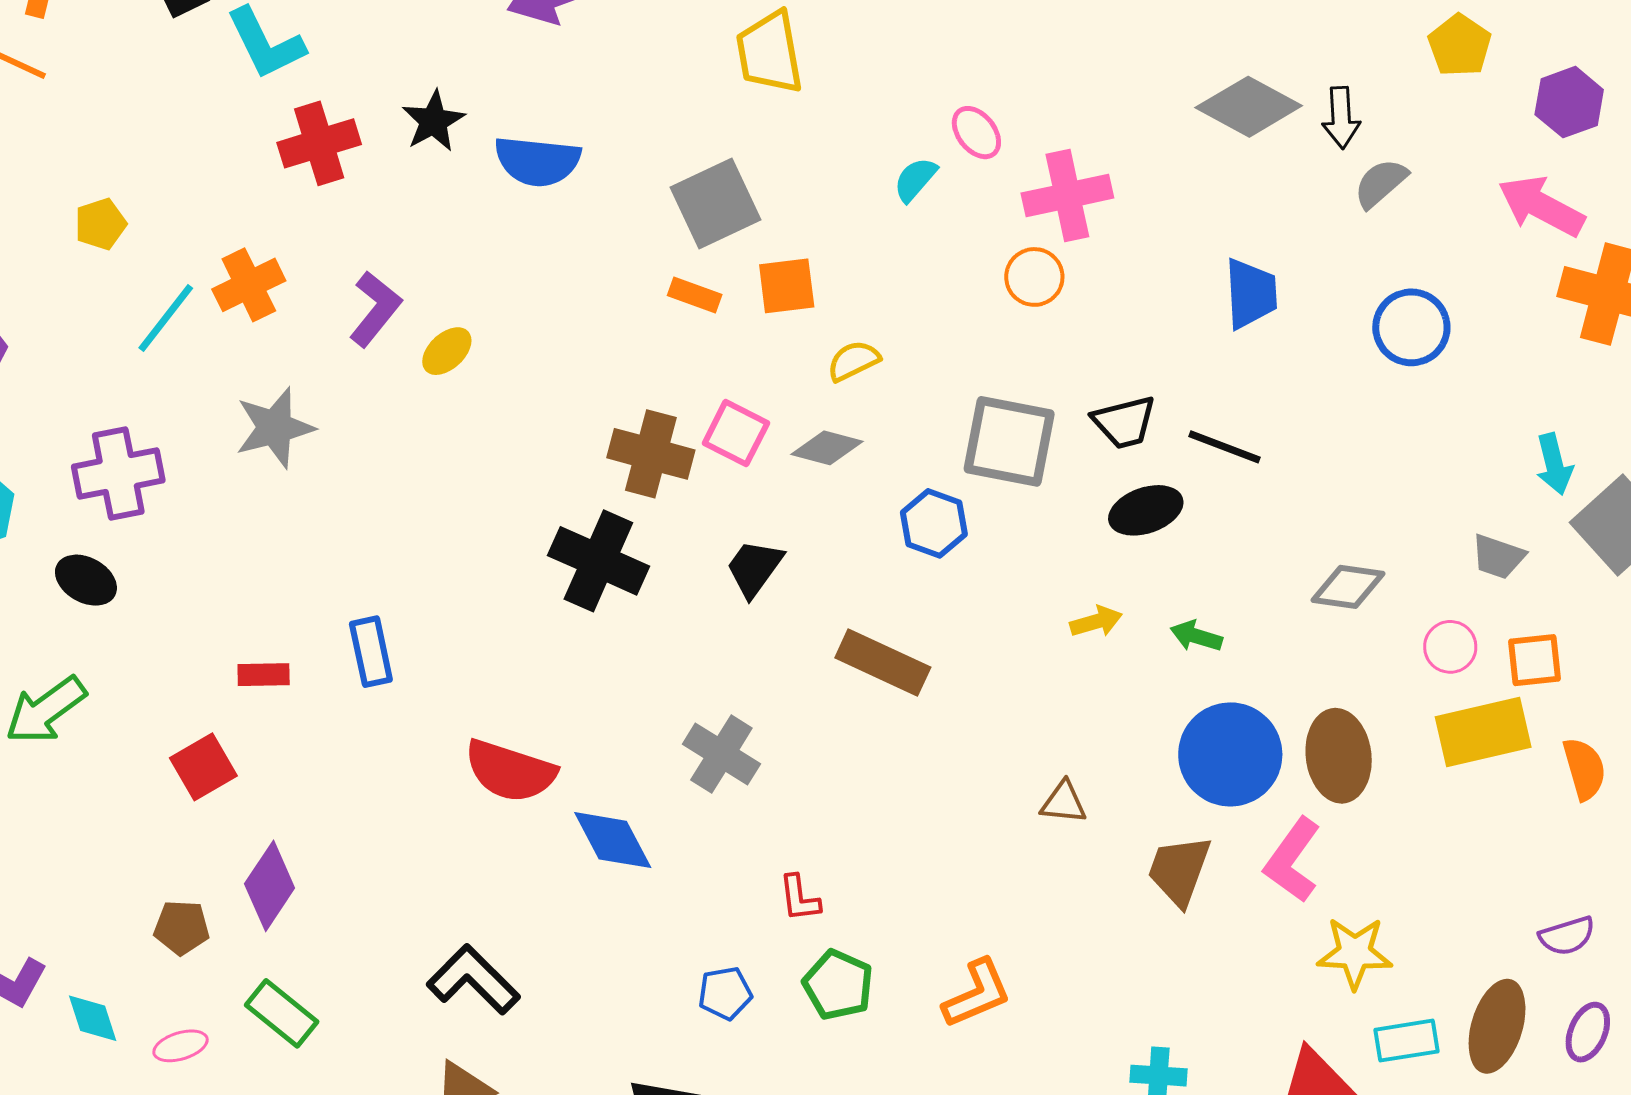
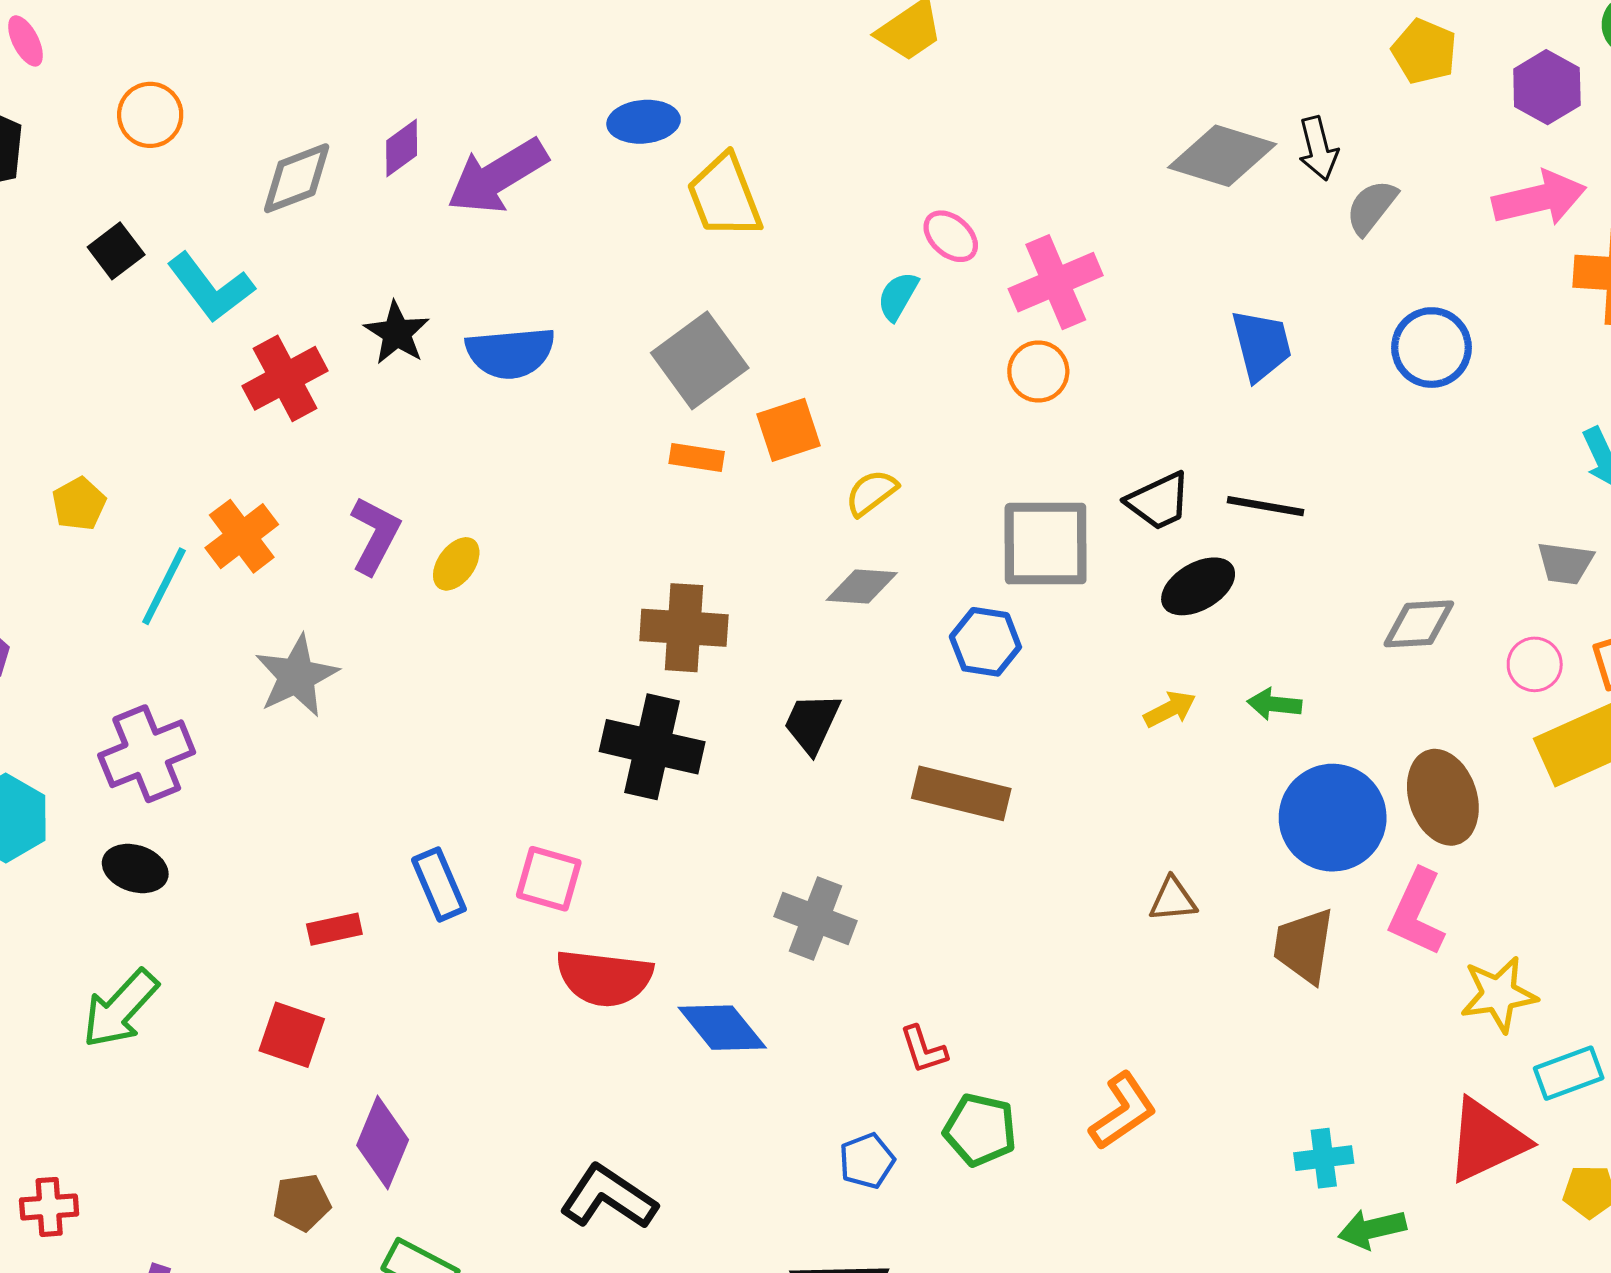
pink arrow: (1541, 206) -> (1539, 198), turned 150
pink square: (736, 433) -> (549, 879), moved
red square: (203, 767) -> (292, 1035), turned -30

